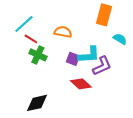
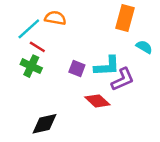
orange semicircle: (63, 32) -> (55, 18), moved
green cross: (38, 55) -> (31, 66), moved
purple square: (73, 59) -> (77, 69), moved

